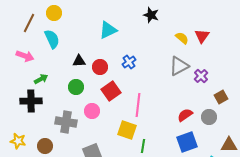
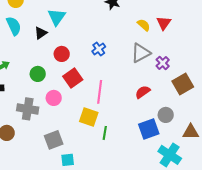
cyan triangle: (108, 30) -> (57, 17), moved, turned -30
black triangle: (79, 61) -> (41, 33), moved, turned -32
blue cross: (129, 62) -> (99, 49), moved
brown square: (221, 97) -> (183, 84), size x1.5
red semicircle: (185, 115) -> (143, 92), moved
gray circle: (209, 117) -> (166, 115), moved

